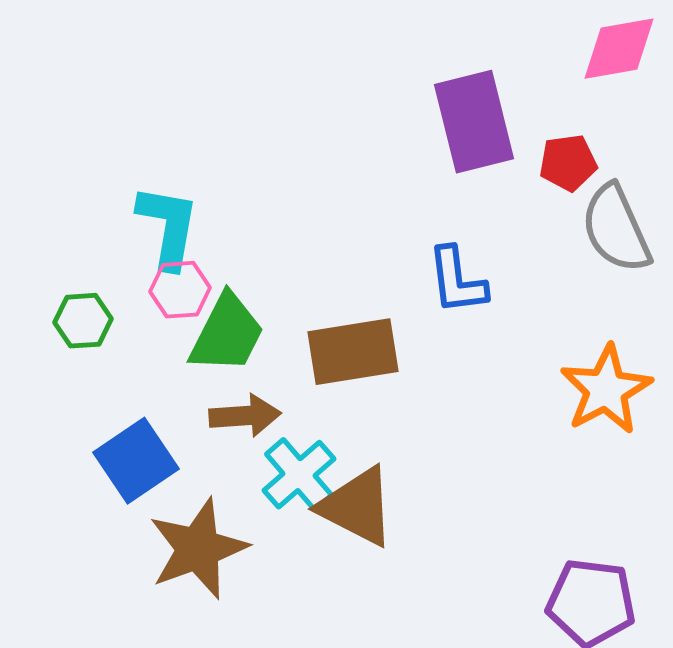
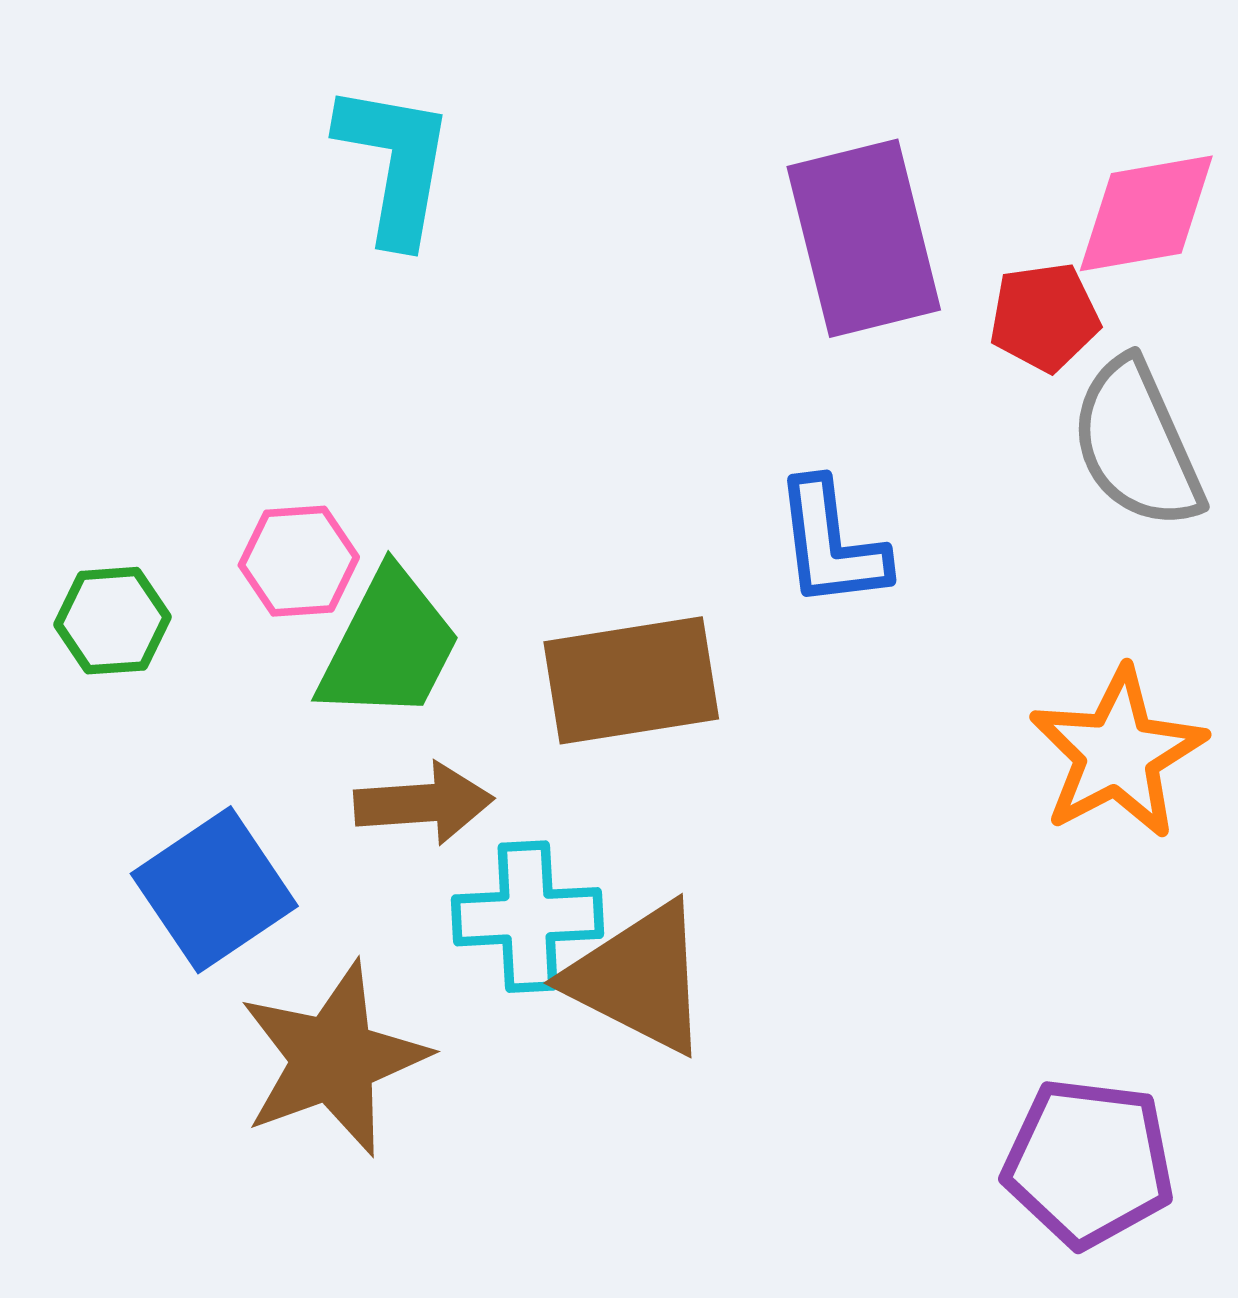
pink diamond: (619, 49) -> (1146, 213), moved
cyan L-shape: (168, 227) -> (395, 163), moved
cyan cross: (299, 475) -> (527, 917), turned 38

